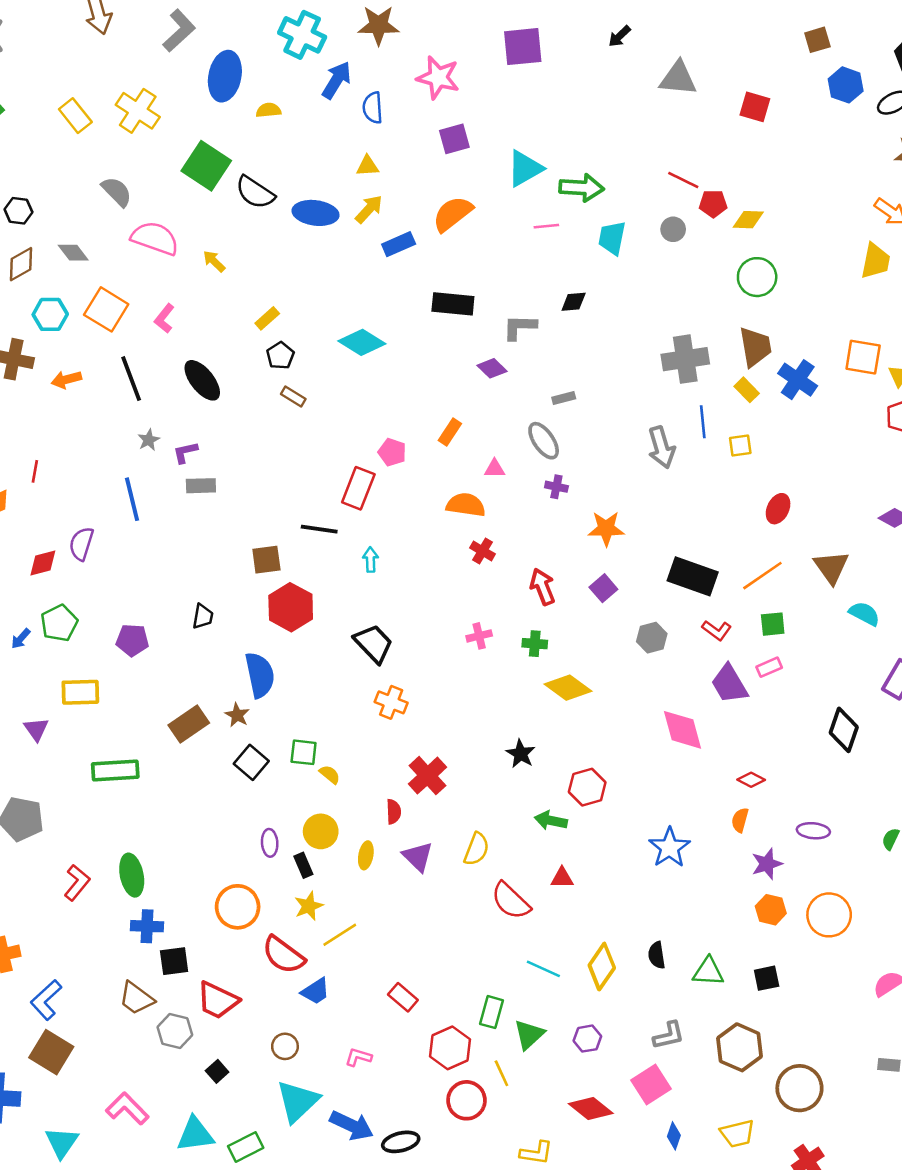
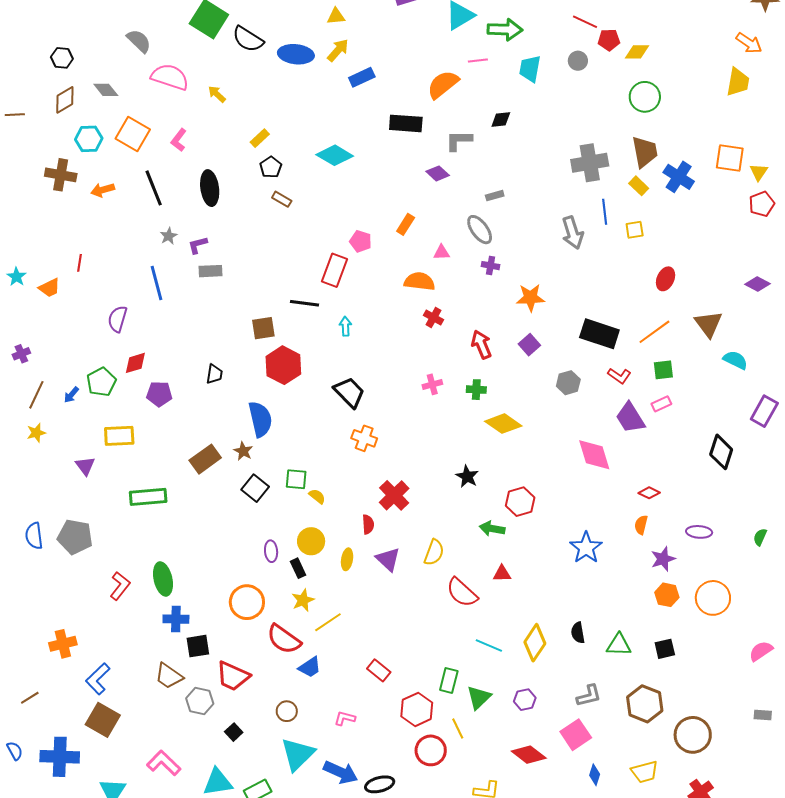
orange semicircle: (453, 214) -> (443, 84), moved
black ellipse: (202, 380) -> (210, 188), turned 32
red diamond: (43, 563) -> (135, 363), moved

